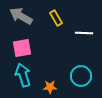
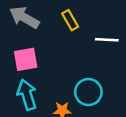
cyan circle: (81, 76) -> (88, 92), moved

